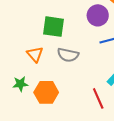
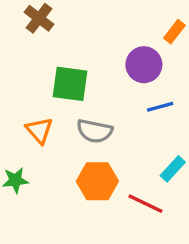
orange hexagon: (46, 92) -> (97, 181), moved
red line: (98, 98) -> (146, 204), turned -40

